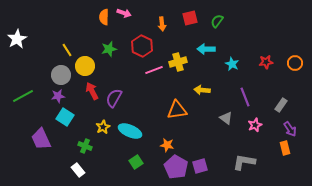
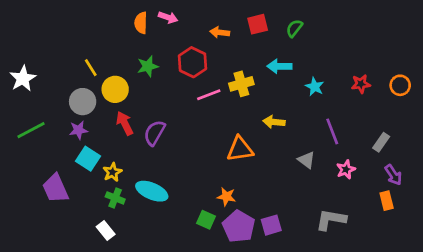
orange arrow: (162, 24) -> (220, 32), turned 104
white star: (17, 39) -> (23, 78), moved
yellow star: (103, 127) -> (112, 172), moved
cyan ellipse: (130, 131) -> (152, 191), moved
green square: (136, 162) -> (206, 220), moved, turned -32

